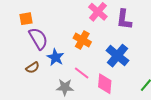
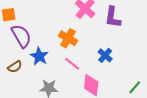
blue cross: (117, 56) -> (105, 55), size x0.6
pink line: (82, 73) -> (72, 64), moved

